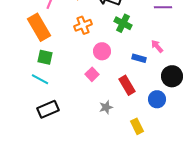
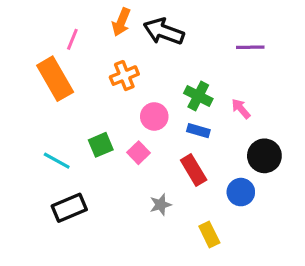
green cross: (123, 23) -> (198, 96), moved
green square: (45, 57) -> (101, 145), moved, turned -35
blue rectangle: (139, 58) -> (198, 131), moved

